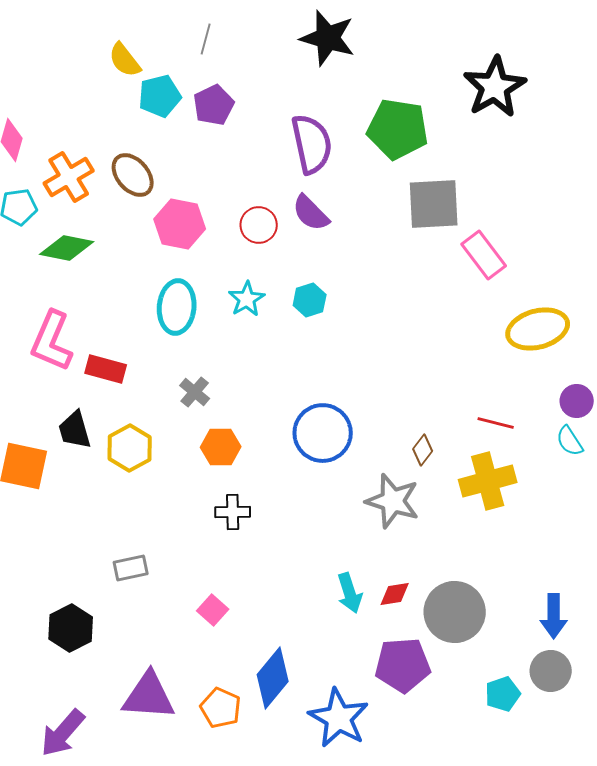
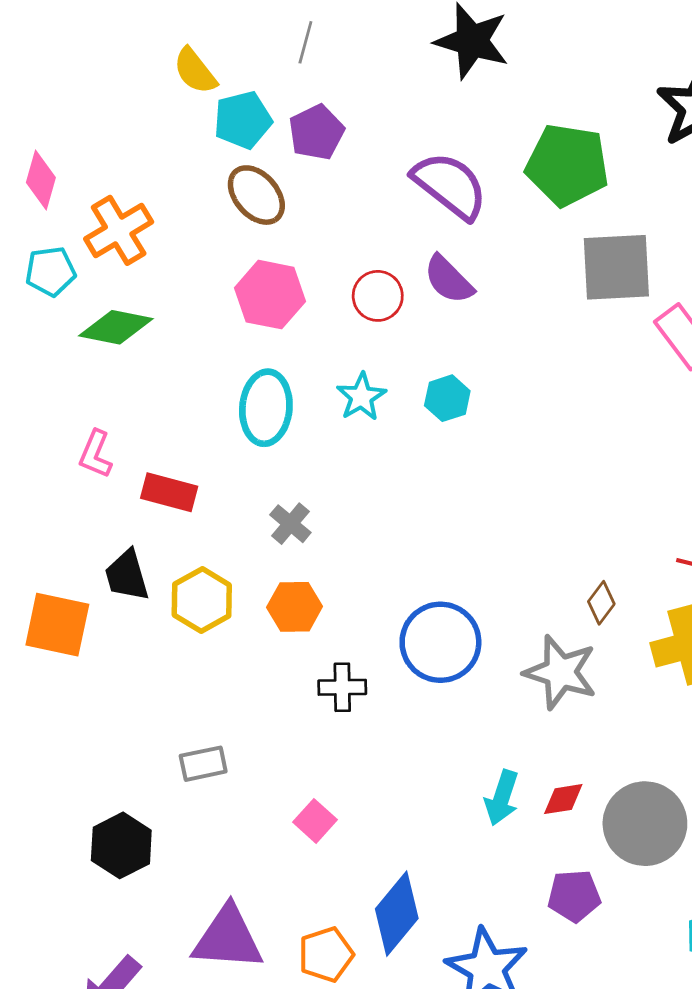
purple semicircle: (312, 144) -> (450, 185), turned -40
brown ellipse: (133, 175) -> (256, 195), moved
pink L-shape: (52, 341) -> (95, 454), size x0.6
blue circle: (323, 433) -> (440, 642), moved
orange hexagon: (221, 447) -> (295, 607), moved
cyan arrow: (350, 593) -> (502, 798), turned 36
purple pentagon: (403, 665) -> (574, 896), size x0.7
orange pentagon: (221, 708) -> (326, 955), turned 30

